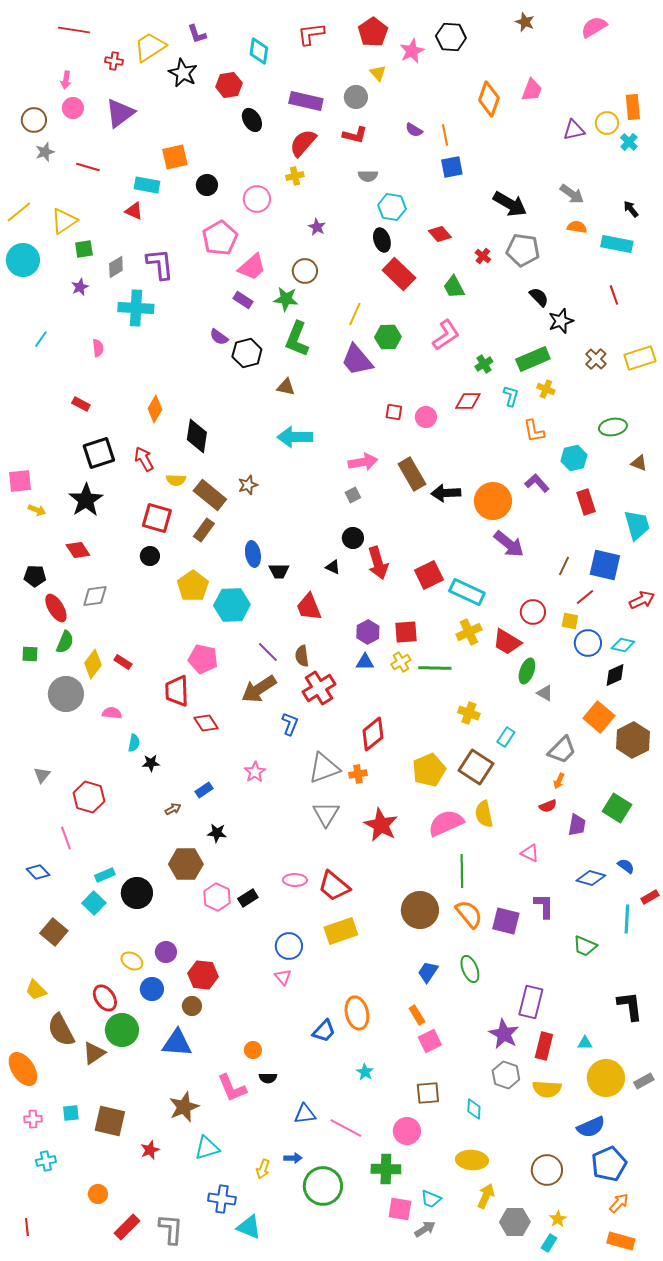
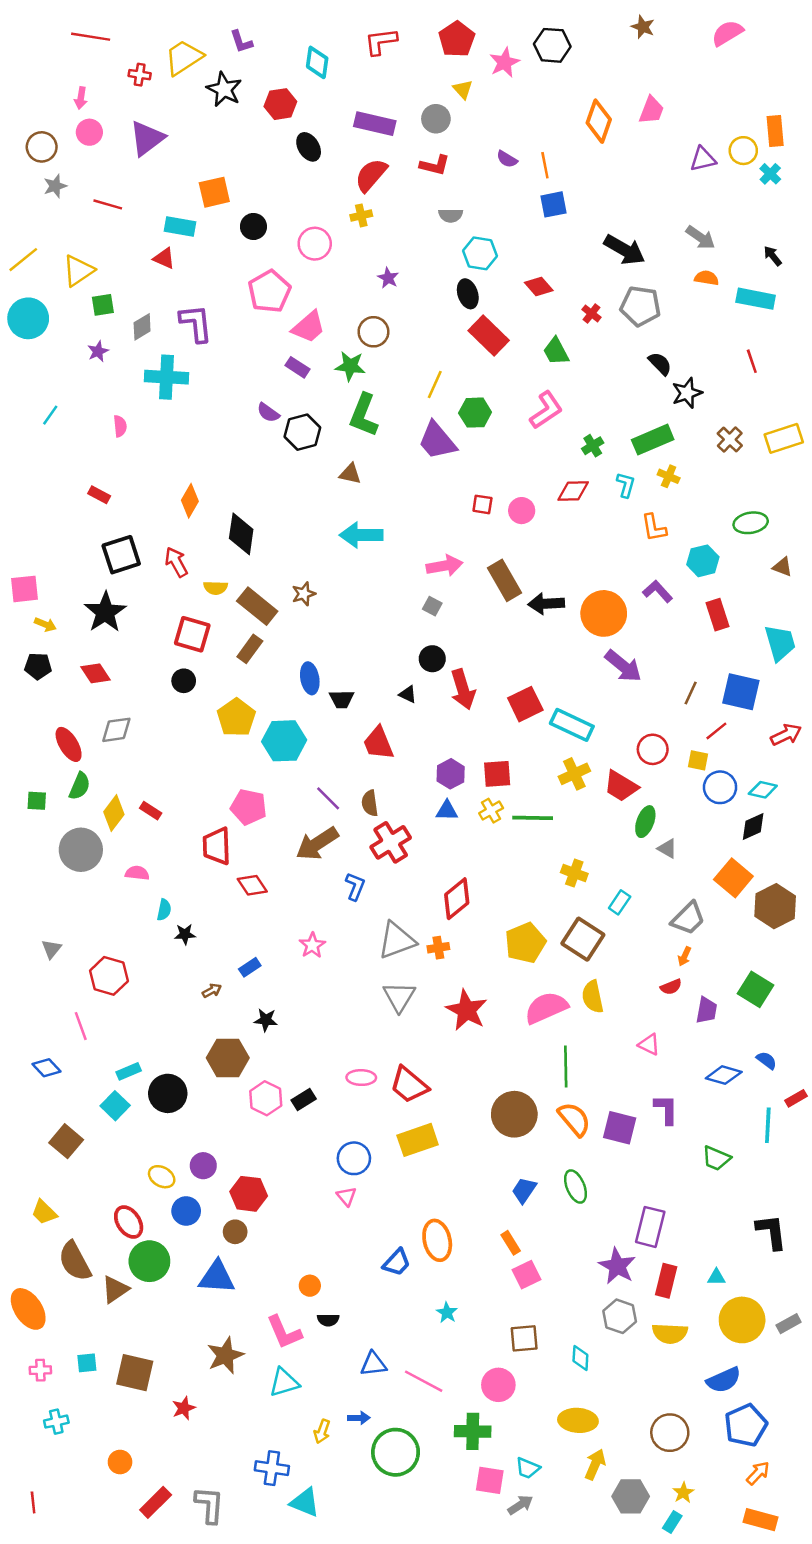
gray square: (353, 495) -> (432, 606), turned -35
black pentagon: (35, 576) -> (38, 666), moved
cyan triangle: (207, 1148) -> (284, 1382), moved

